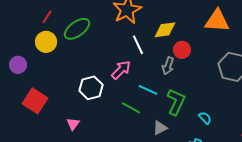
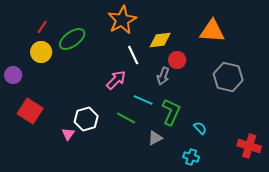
white hexagon: (91, 88) -> (86, 119), moved

